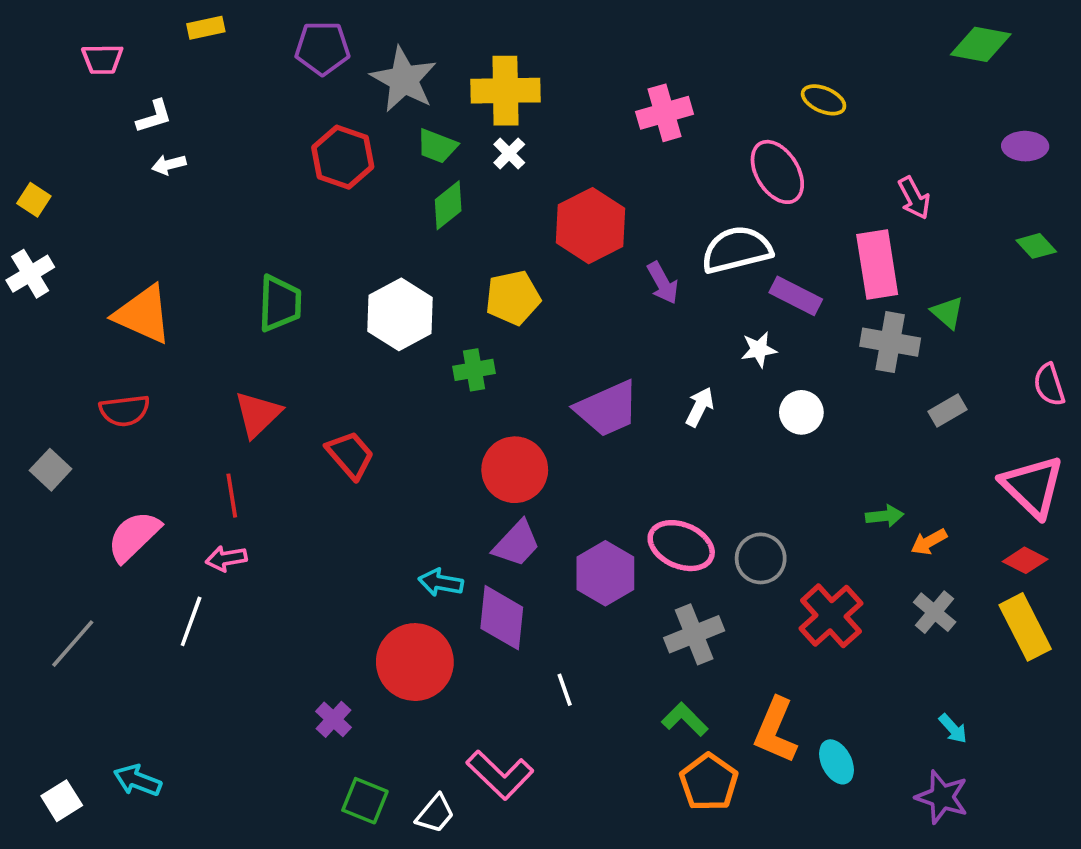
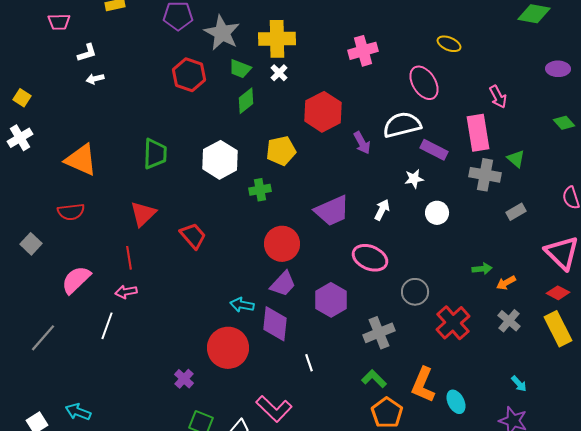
pink ellipse: (681, 546) -> (370, 258), moved

